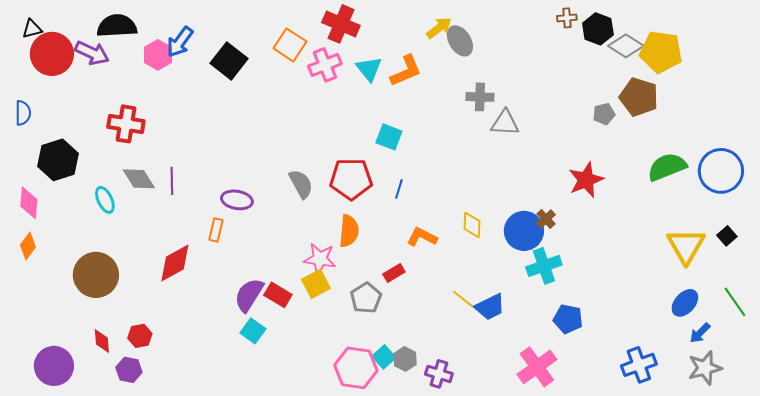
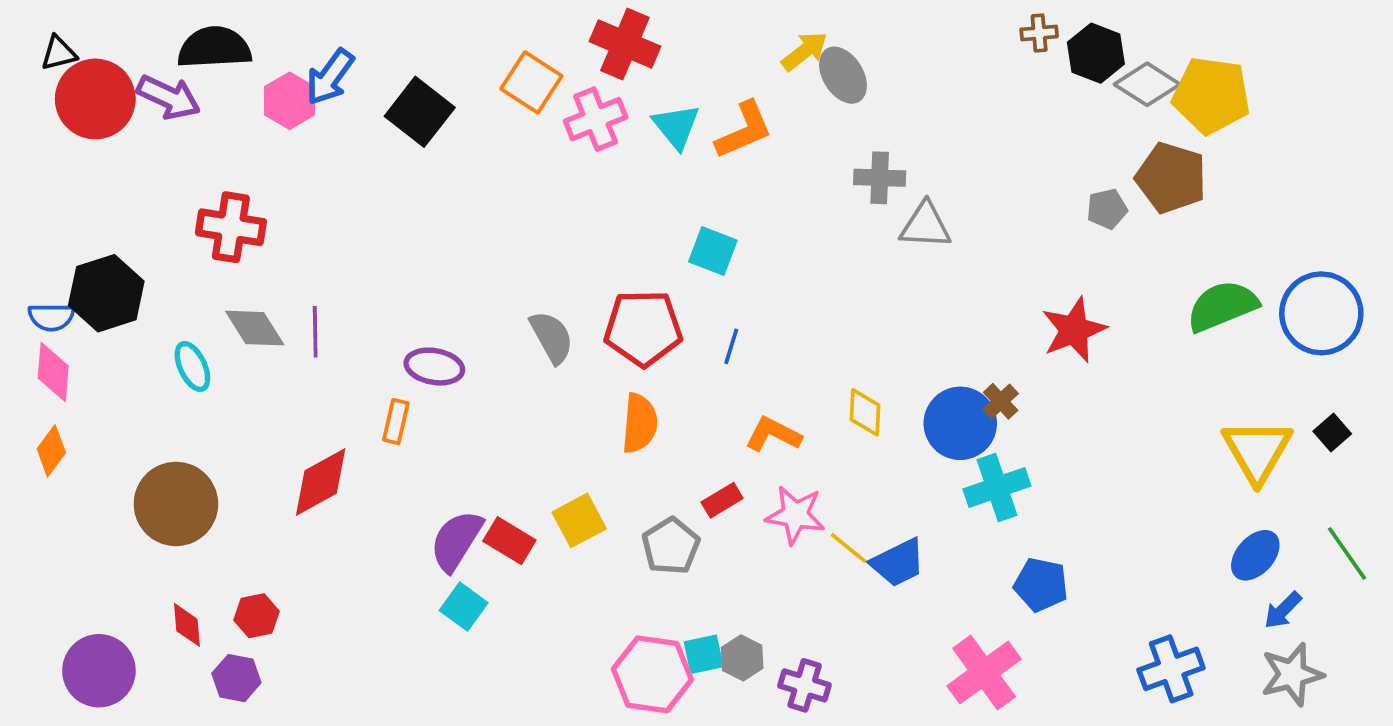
blue semicircle: (23, 113) -> (51, 317), moved, turned 90
pink star: (320, 259) -> (795, 515), moved
cyan square: (384, 357) -> (704, 654), turned 30

